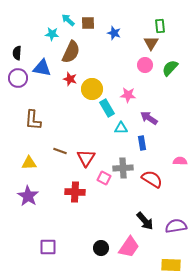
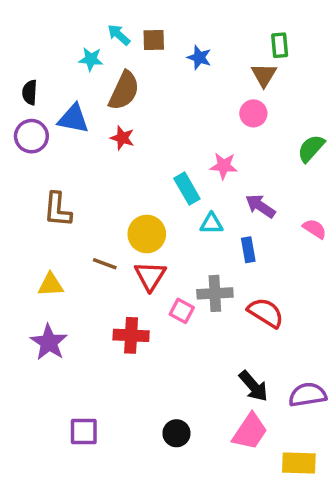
green semicircle: (170, 68) -> (311, 148), moved
yellow circle: (92, 89) -> (147, 234), moved
pink semicircle: (180, 161) -> (315, 229), moved, turned 32
pink trapezoid: (129, 247) -> (250, 432), moved

